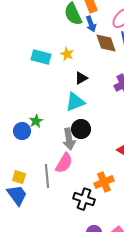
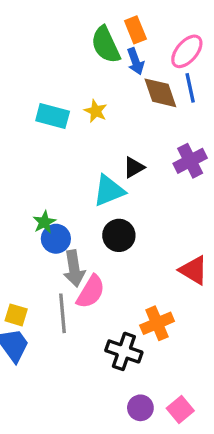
black triangle: (81, 78) -> (134, 167), moved
blue circle: (22, 131) -> (56, 239), moved
gray arrow: (69, 139) -> (74, 269), moved

